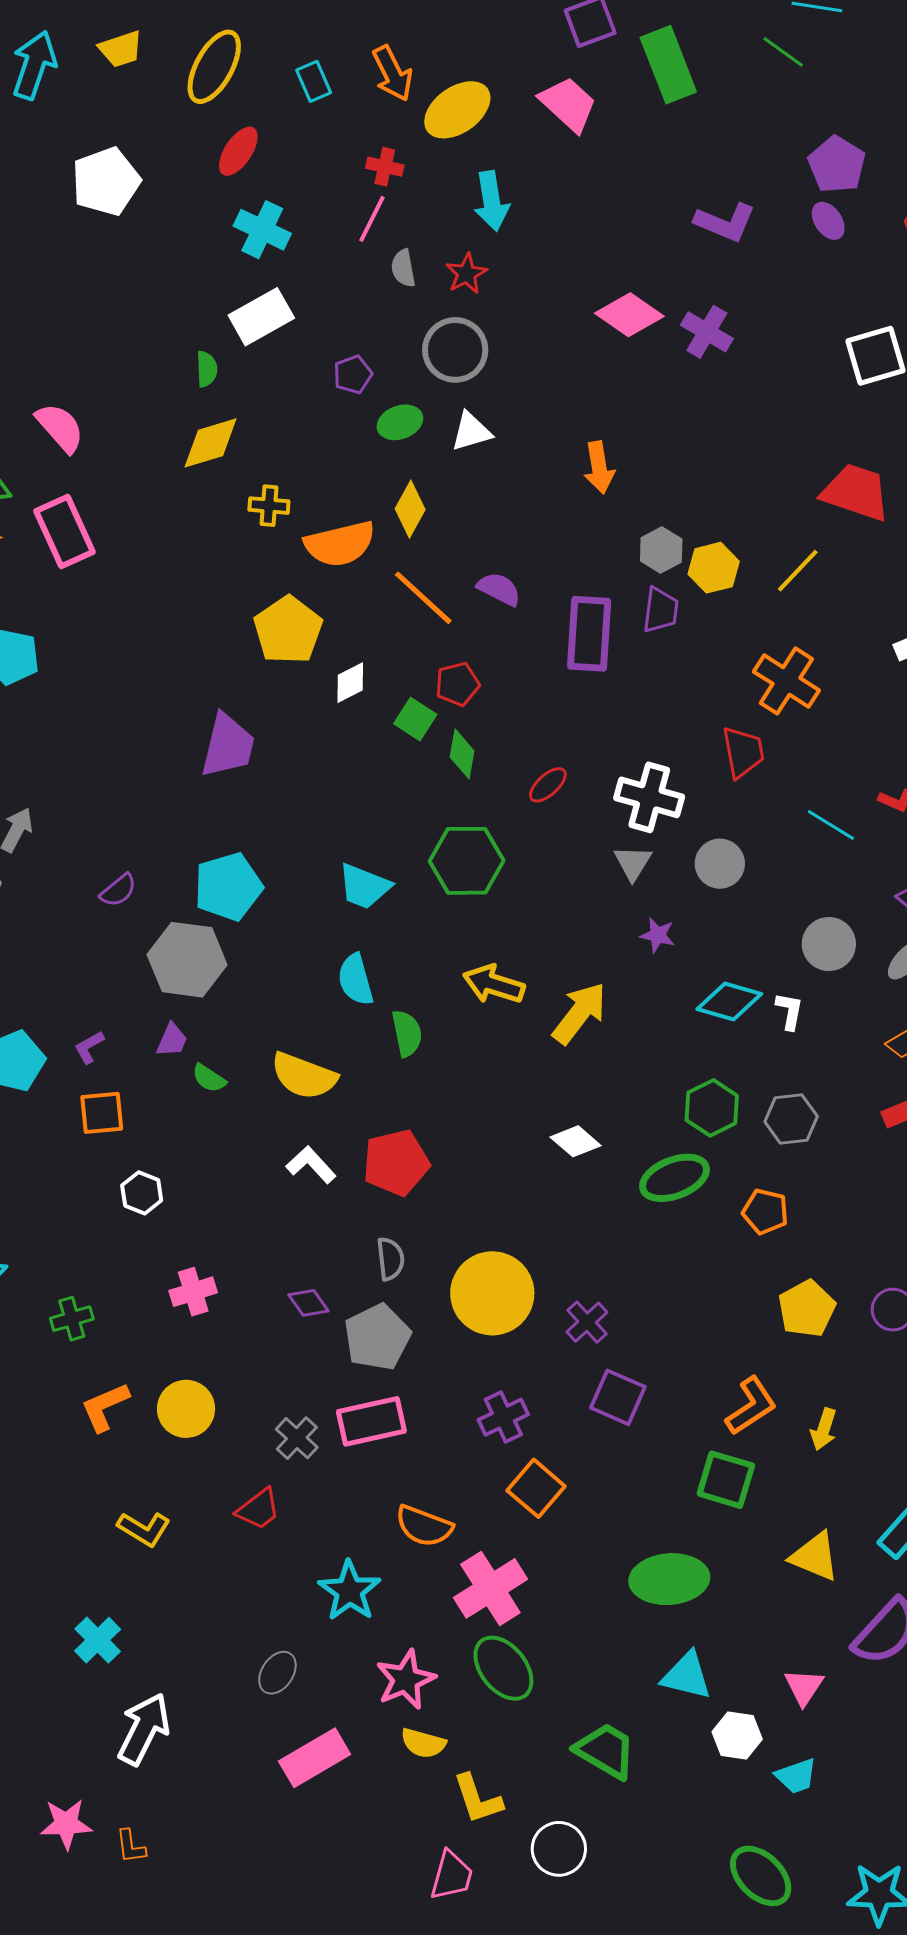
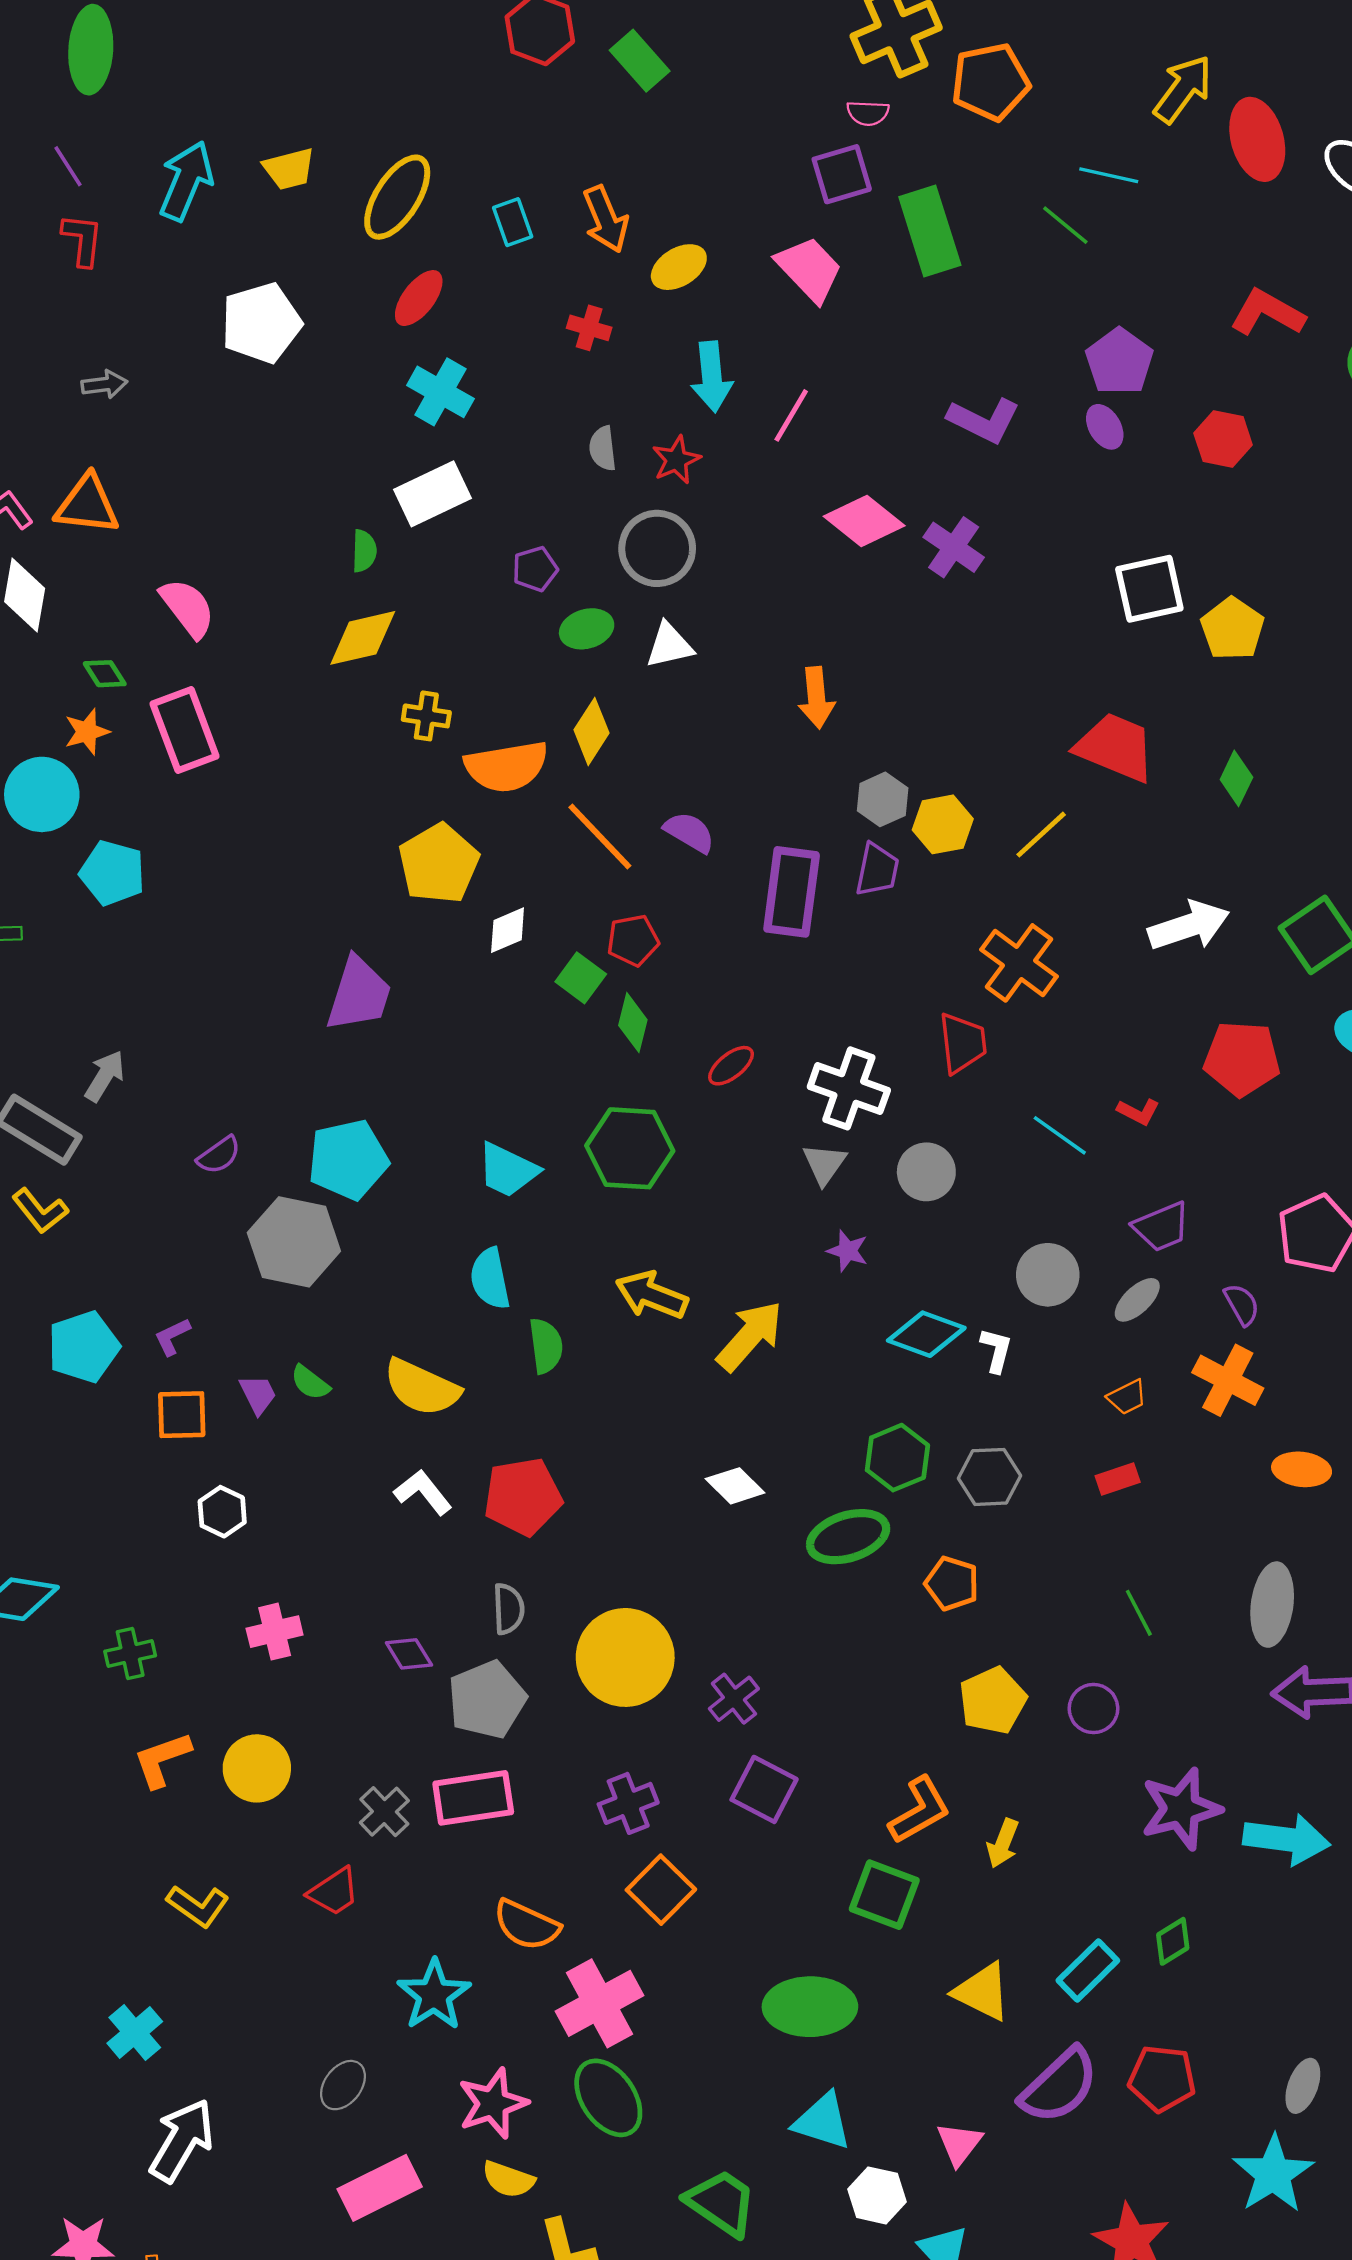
yellow ellipse: (457, 110) -> (679, 267), size x0.7
pink line: (372, 219) -> (791, 415), moved
purple trapezoid: (172, 1040) -> (258, 1394), moved, turned -54

